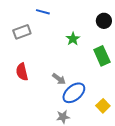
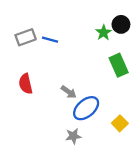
blue line: (43, 12) -> (50, 40), moved
green star: (73, 39) -> (104, 33), moved

